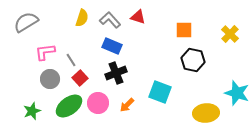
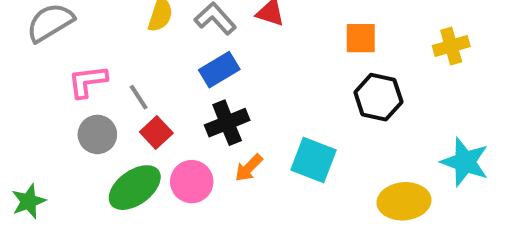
yellow cross: (230, 34) -> (451, 46), turned 30
blue rectangle: (112, 46) -> (219, 70), turned -54
orange arrow: (127, 105) -> (249, 168), moved
green star: (32, 111) -> (29, 201), moved

